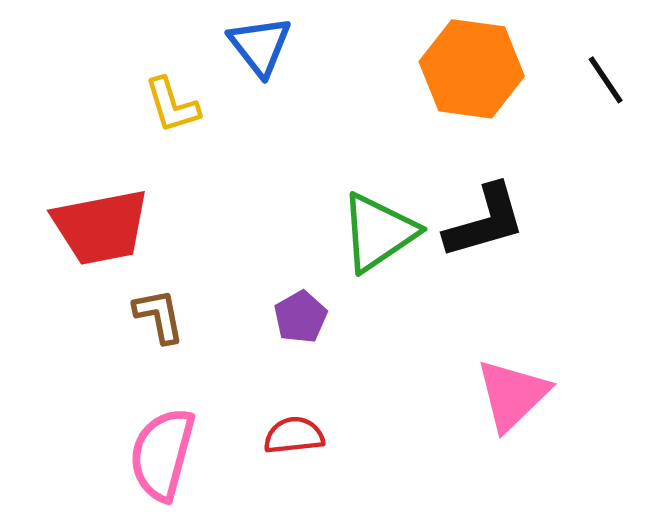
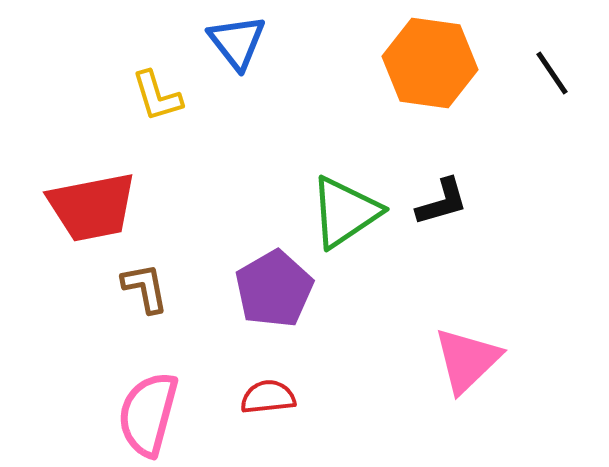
black L-shape: (485, 221) -> (442, 202), size x0.7
purple pentagon: (301, 317) -> (274, 289), size x1.6

